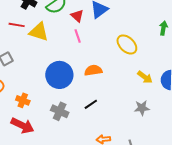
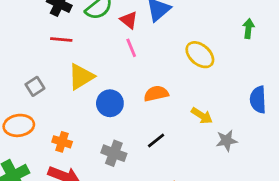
red line: (17, 25) -> (61, 40), moved
yellow triangle: (39, 32) -> (81, 77), moved, turned -45
blue circle: (59, 75) -> (110, 103), size x0.7
yellow arrow: (145, 77) -> (202, 116), moved

